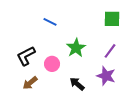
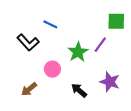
purple line: (110, 51) -> (100, 45), moved
black L-shape: (26, 56) -> (28, 42), moved, turned -105

